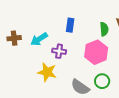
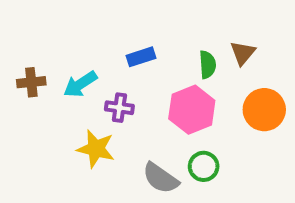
blue rectangle: (70, 25) -> (141, 57), turned 64

